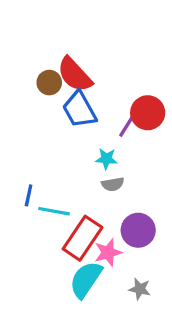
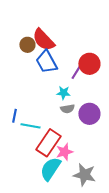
purple circle: (138, 230) -> (89, 114), moved
gray star: (140, 289) -> (84, 175), size x1.6

